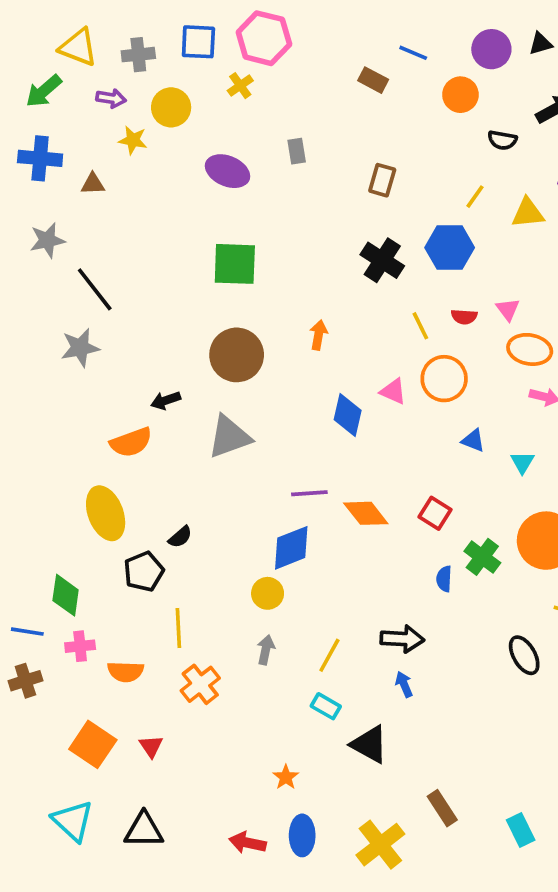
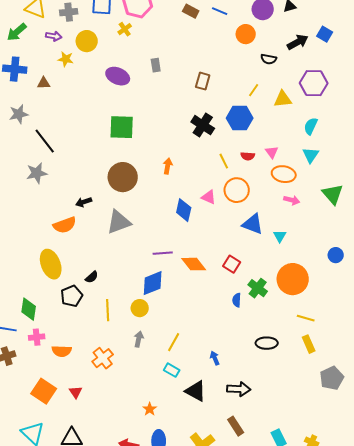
brown rectangle: (373, 80) -> (191, 11), moved
blue triangle: (473, 440) -> (253, 224), size x1.6
yellow line: (178, 628) -> (108, 310), moved
black arrow: (402, 639) -> (239, 389), moved
black ellipse: (524, 655) -> (267, 343), moved, turned -60

